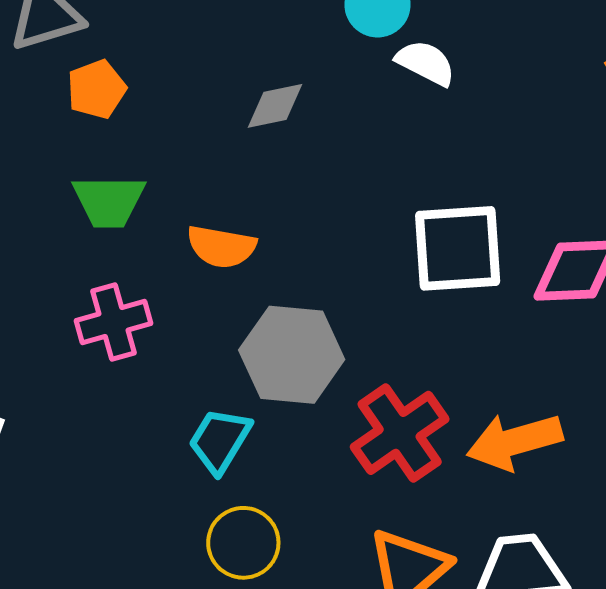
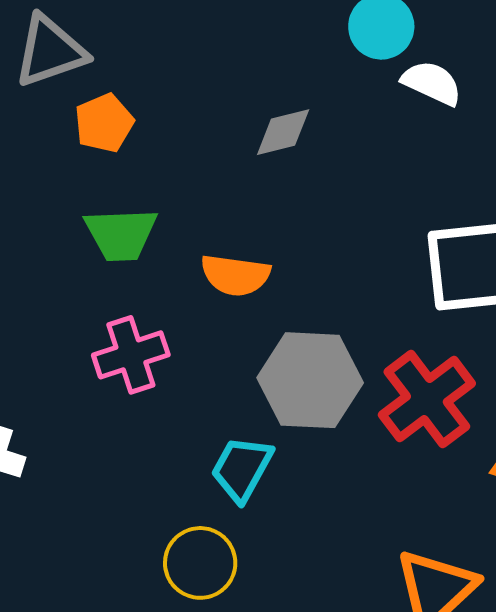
red cross: (400, 433) -> (427, 399), moved
yellow circle: (243, 543) -> (200, 563), moved

